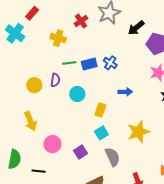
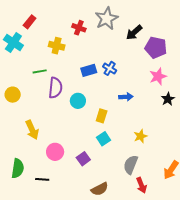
red cross: (81, 21) -> (79, 28), turned -32
green line: (69, 63) -> (40, 71), moved
purple semicircle: (55, 80) -> (55, 88), size x1.5
yellow circle: (34, 85) -> (13, 95), moved
yellow star: (138, 132) -> (140, 136), size x0.6
gray semicircle: (113, 157) -> (131, 165), moved, turned -132

